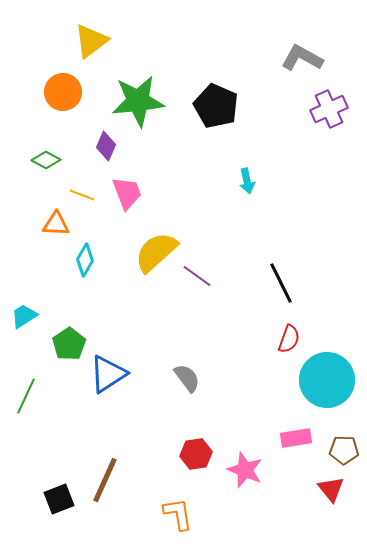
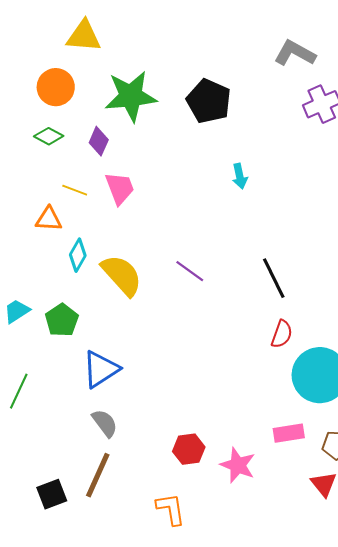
yellow triangle: (91, 41) -> (84, 36), turned 42
green diamond: (46, 160) -> (49, 136), moved
yellow semicircle: (156, 252) -> (122, 275), moved, turned 90
green pentagon: (69, 344) -> (62, 320), moved
gray semicircle: (187, 378) -> (105, 423), moved

